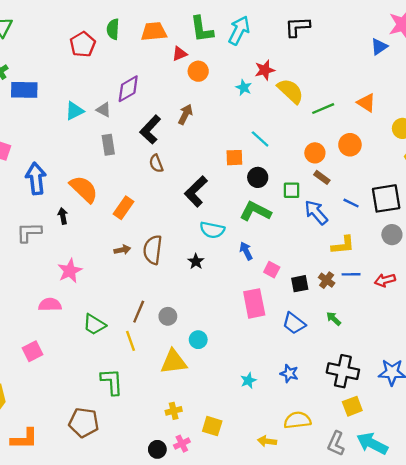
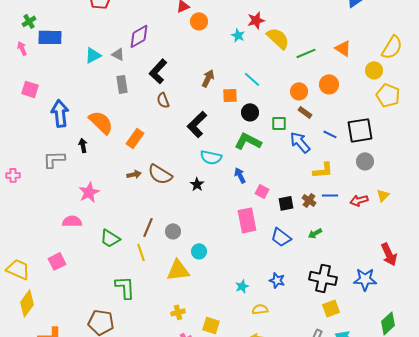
brown arrow: (185, 114) -> (208, 78), moved
brown semicircle: (153, 250) -> (160, 174), turned -65
green arrow: (334, 319) -> (315, 233), turned -72
yellow semicircle: (297, 420) -> (260, 309), moved, size x0.7

